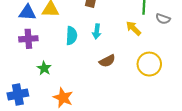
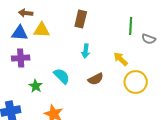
yellow arrow: (134, 28) -> (121, 59), moved
cyan semicircle: (71, 36) -> (62, 76), moved, turned -48

